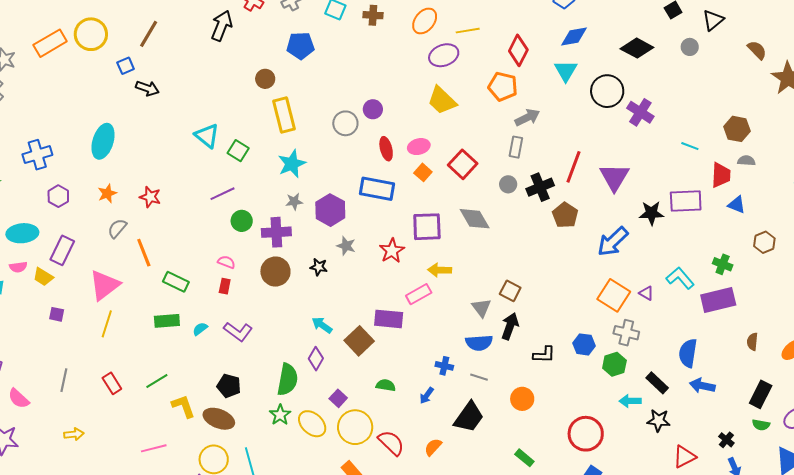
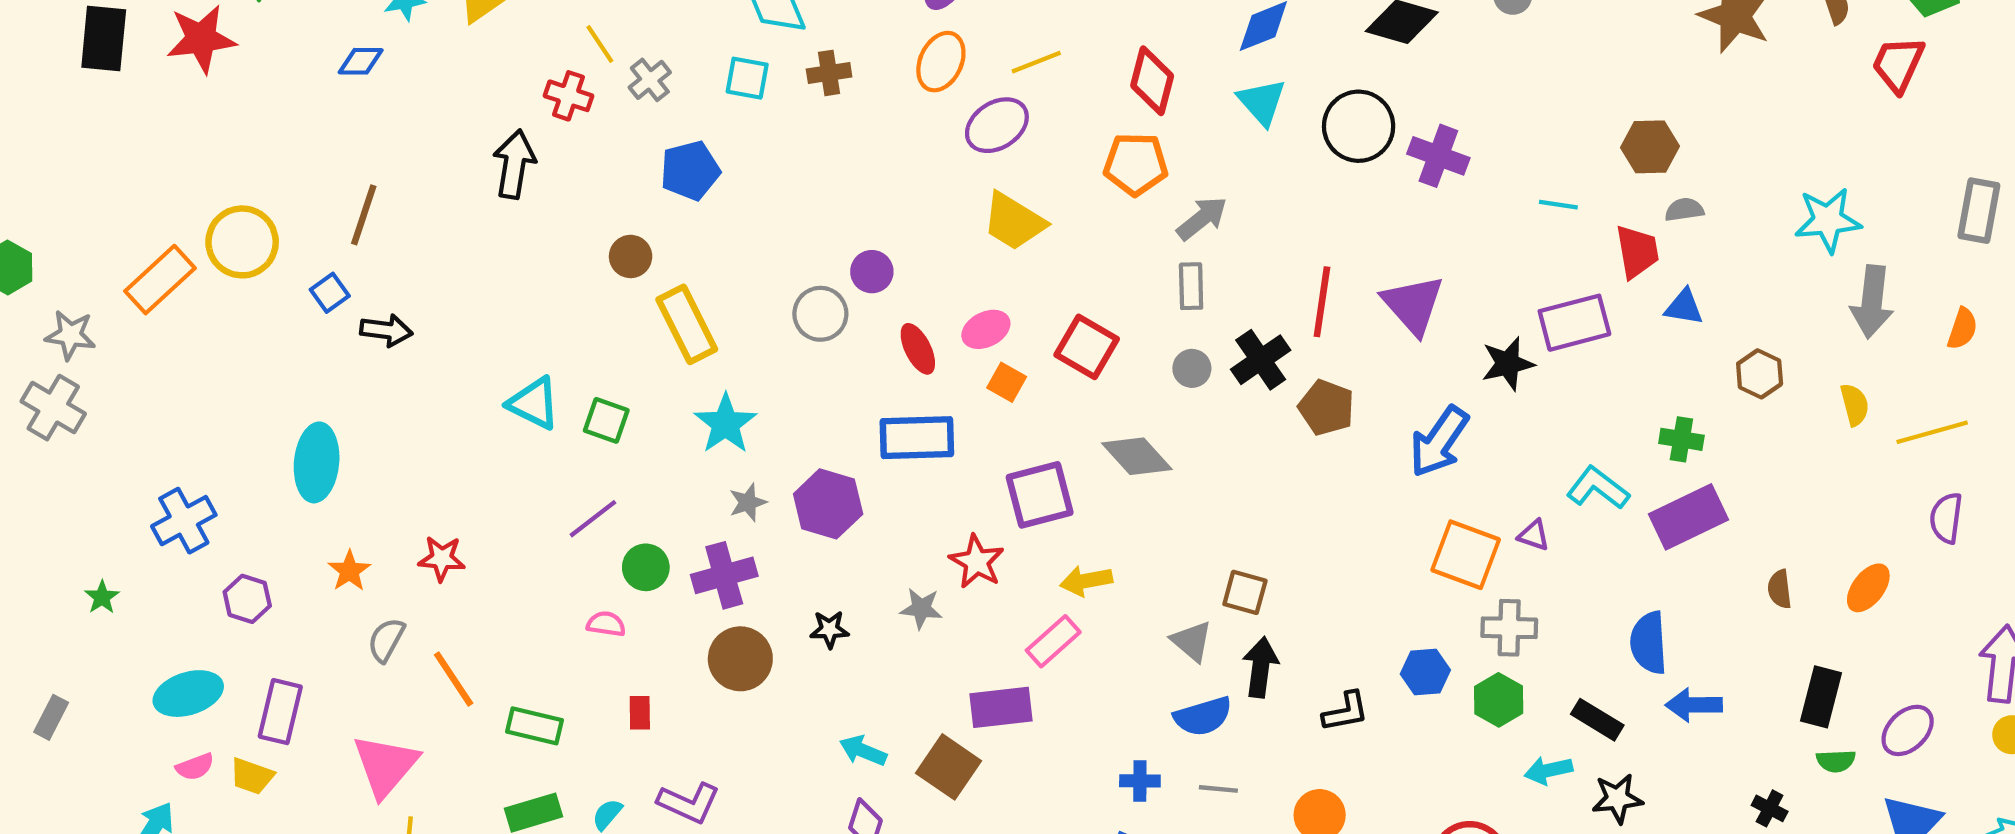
gray star: (346, 246) -> (921, 608), moved
pink semicircle: (226, 262) -> (606, 624), moved

